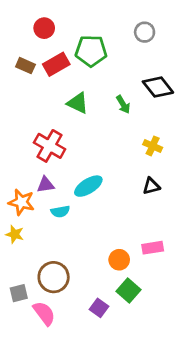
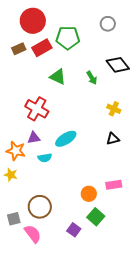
red circle: (44, 28) -> (33, 21), size x1.6
brown rectangle: (25, 66) -> (19, 49), turned -48

